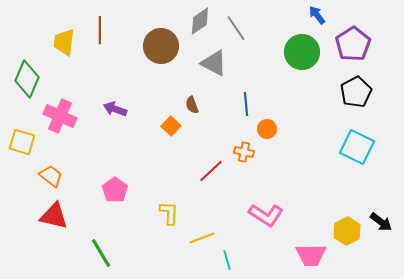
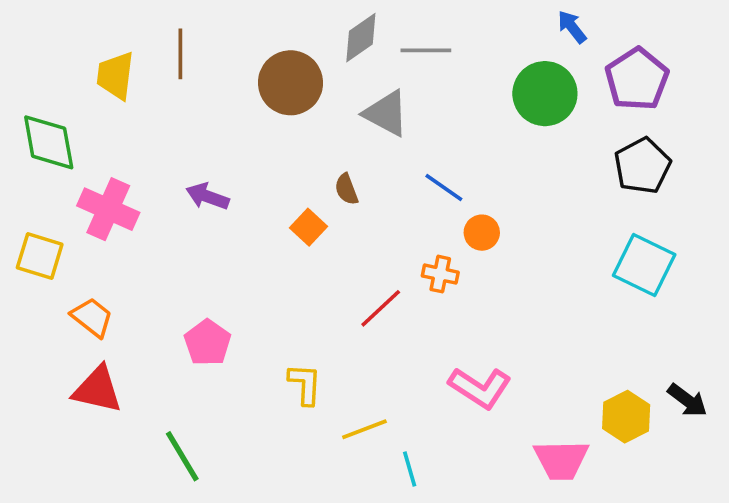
gray line: (236, 28) -> (426, 50), turned -56
green diamond: (27, 79) -> (49, 142), turned -33
blue line: (246, 104) -> (444, 187), turned -50

